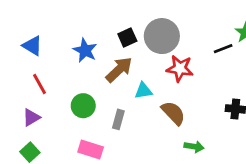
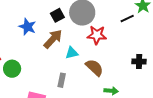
green circle: (83, 106) -> (12, 69), moved
gray rectangle: (118, 119) -> (62, 80), moved

